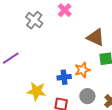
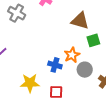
blue cross: (64, 77) -> (55, 65), turned 32
gray circle: (87, 96) -> (85, 70), moved

